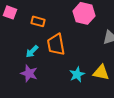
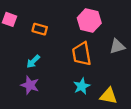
orange trapezoid: (56, 44) -> (82, 54), moved
yellow triangle: (101, 72) -> (109, 96), moved

